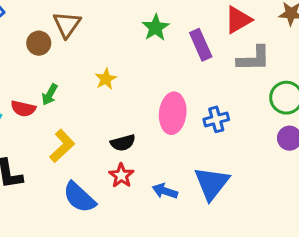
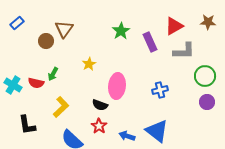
pink ellipse: (173, 113) -> (117, 86), moved
black semicircle: (123, 143) -> (100, 105), turned 35
blue triangle: (212, 183) -> (157, 131), turned -30

